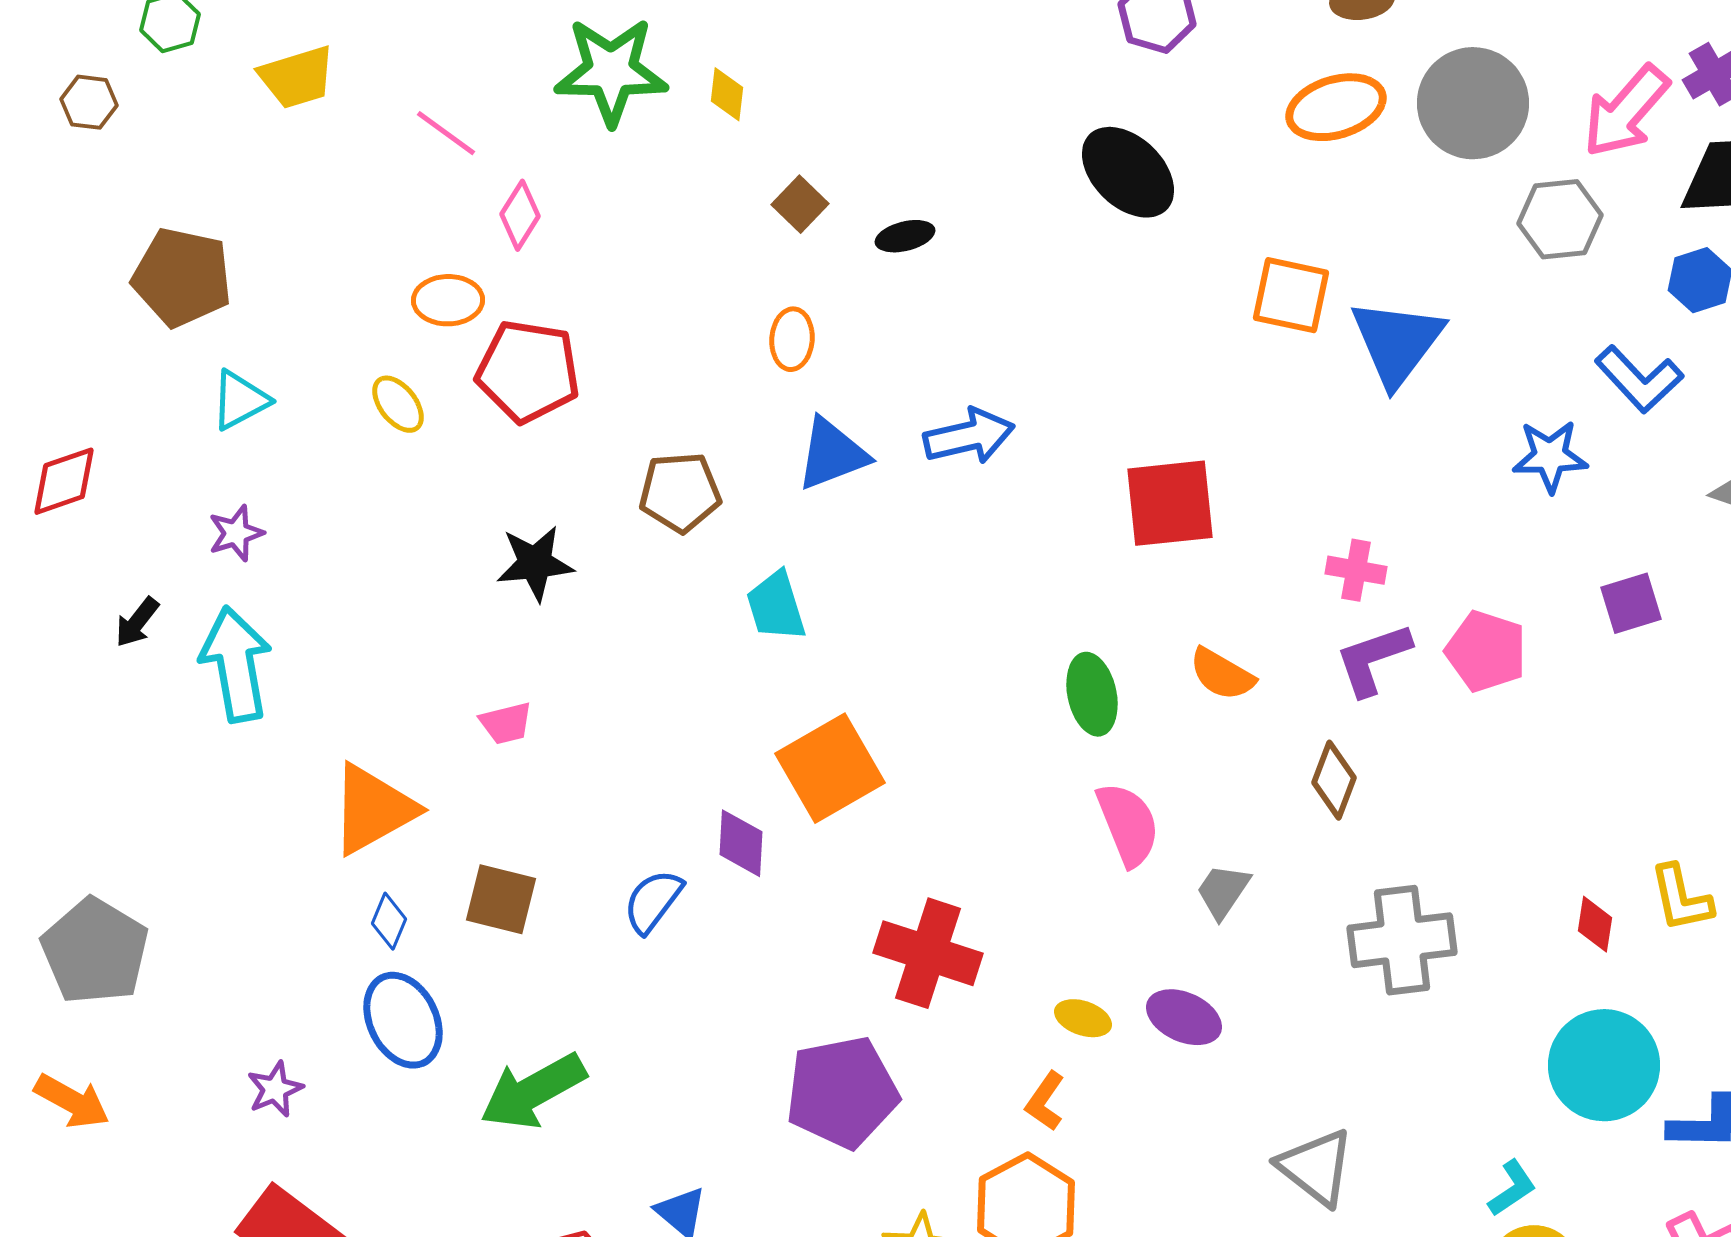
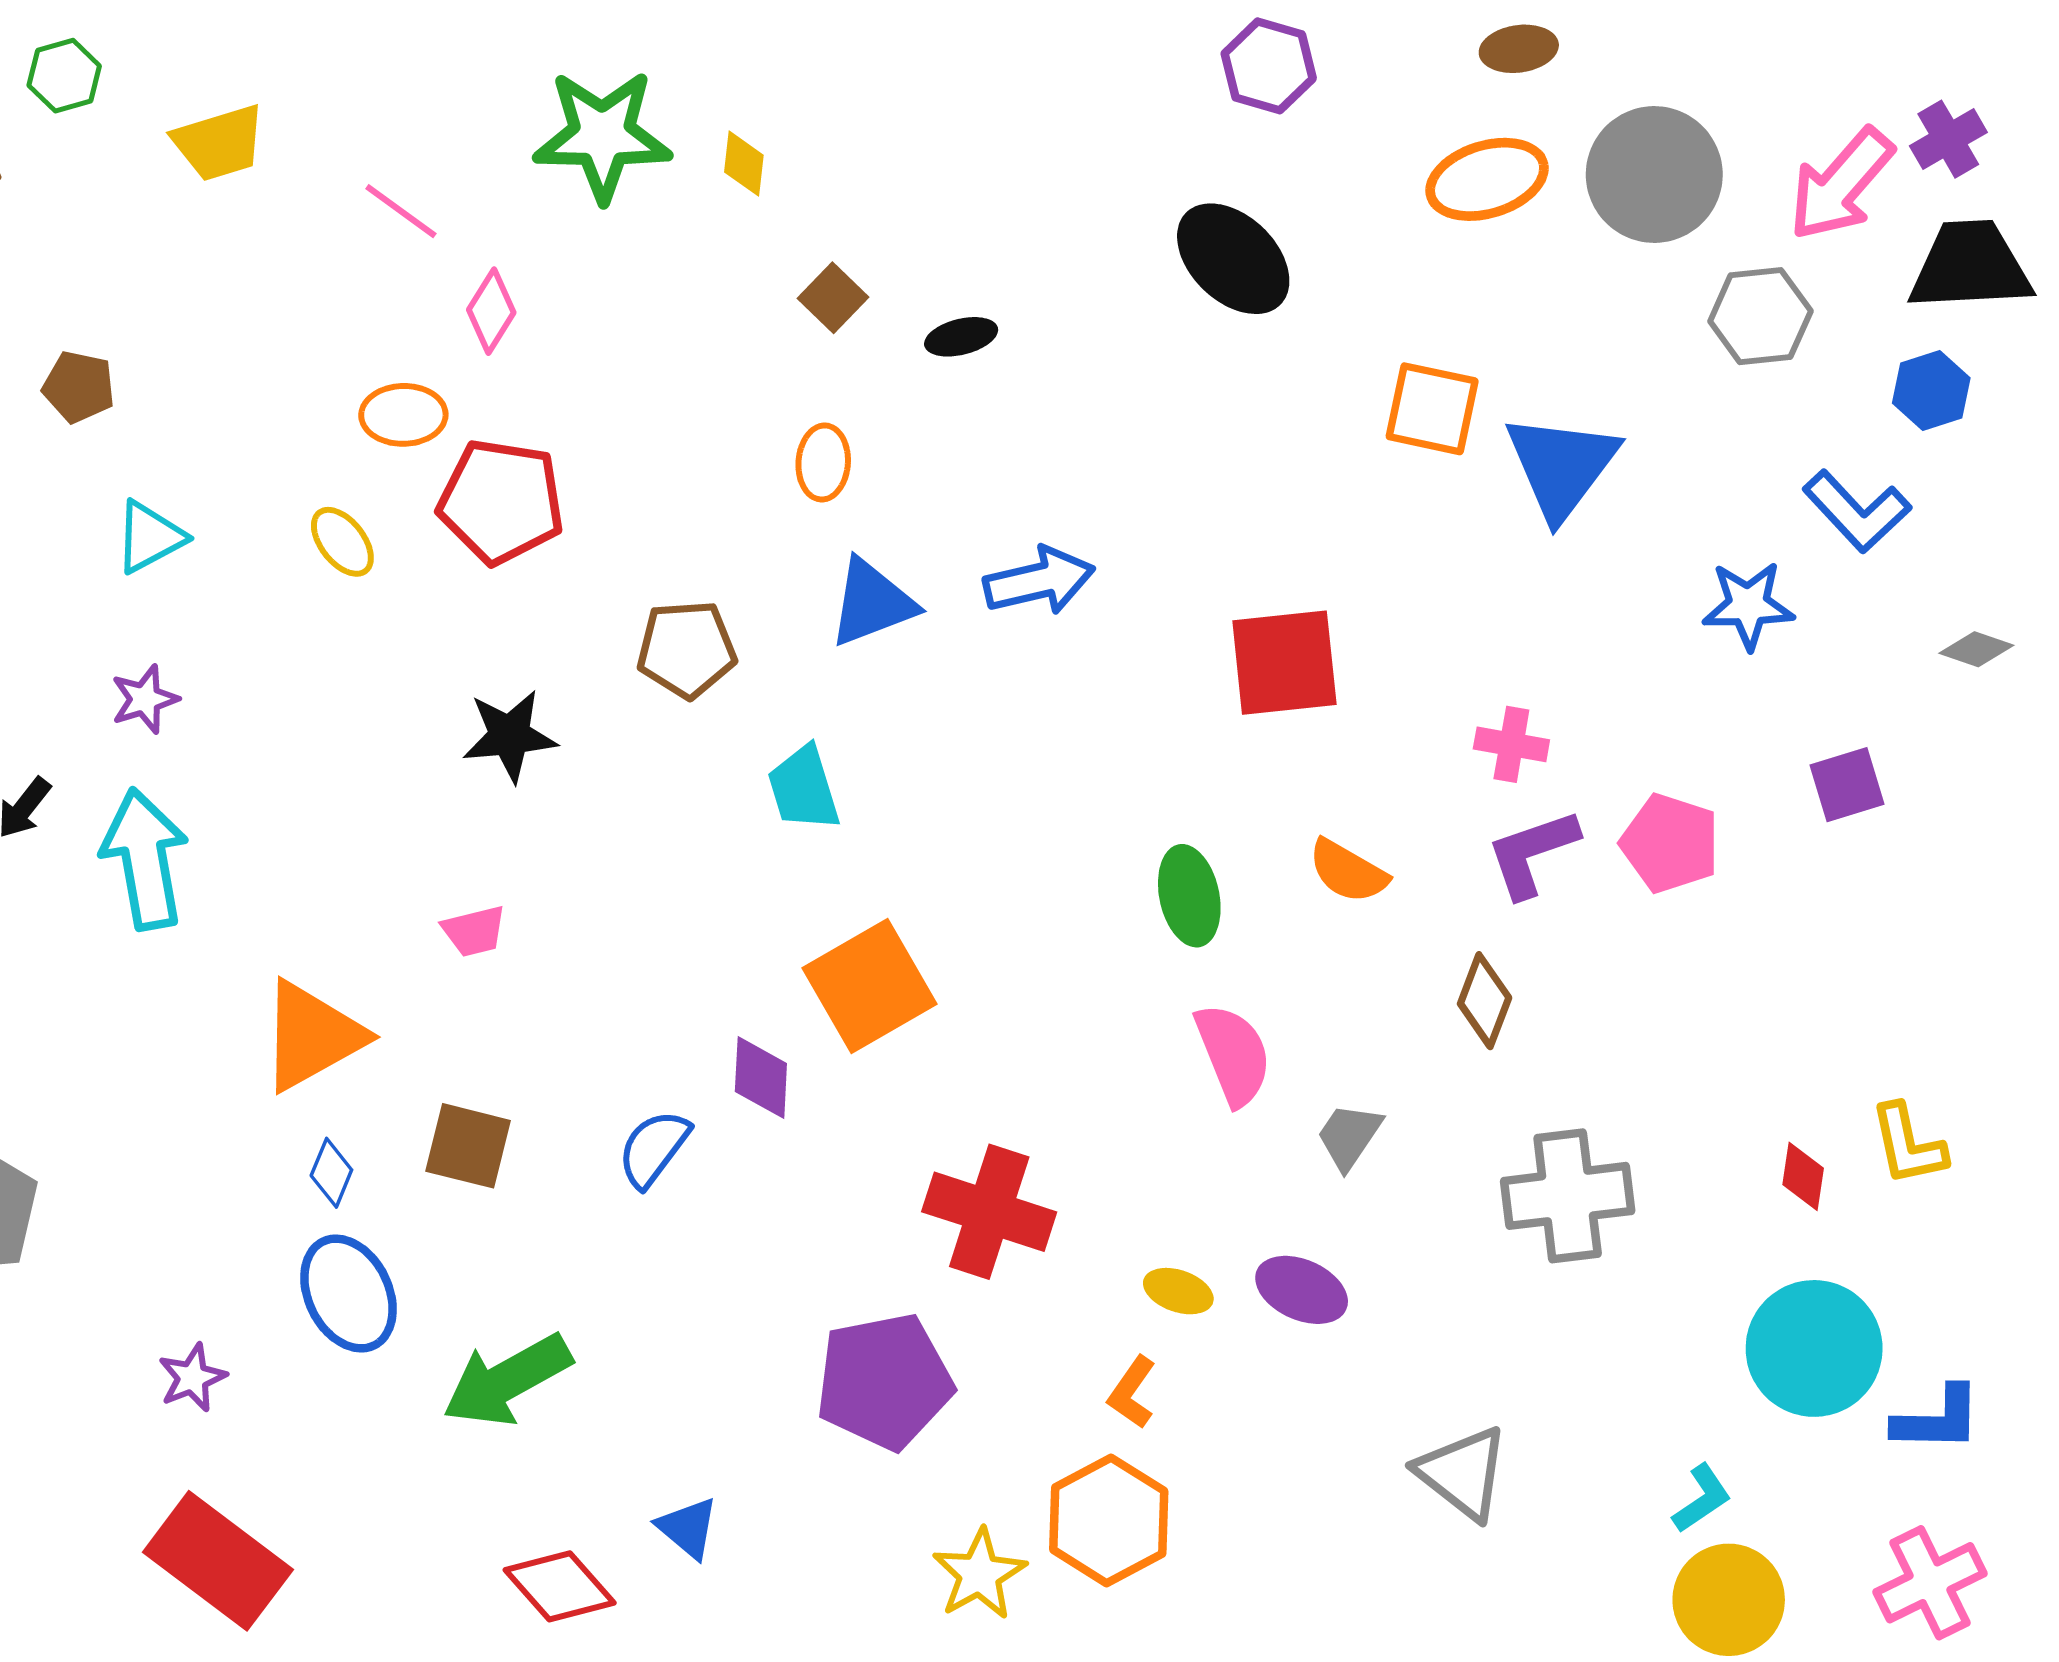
brown pentagon: (182, 277) -> (79, 387), size x0.6

